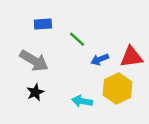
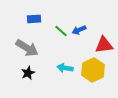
blue arrow: (100, 59) -> (79, 30), moved
cyan arrow: (82, 101) -> (65, 68), moved

